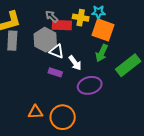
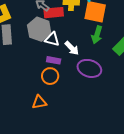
purple ellipse: (90, 85) -> (89, 68), turned 40
orange circle: (63, 117) -> (50, 76), moved, size x0.7

